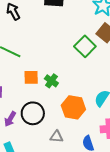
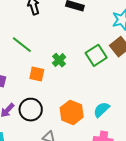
green cross: (51, 81) -> (59, 60), moved

